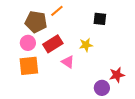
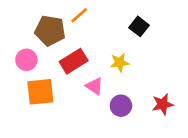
black square: (100, 19) -> (139, 26), turned 32
pink circle: (28, 43) -> (26, 60), moved
purple circle: (102, 88) -> (121, 106), moved

